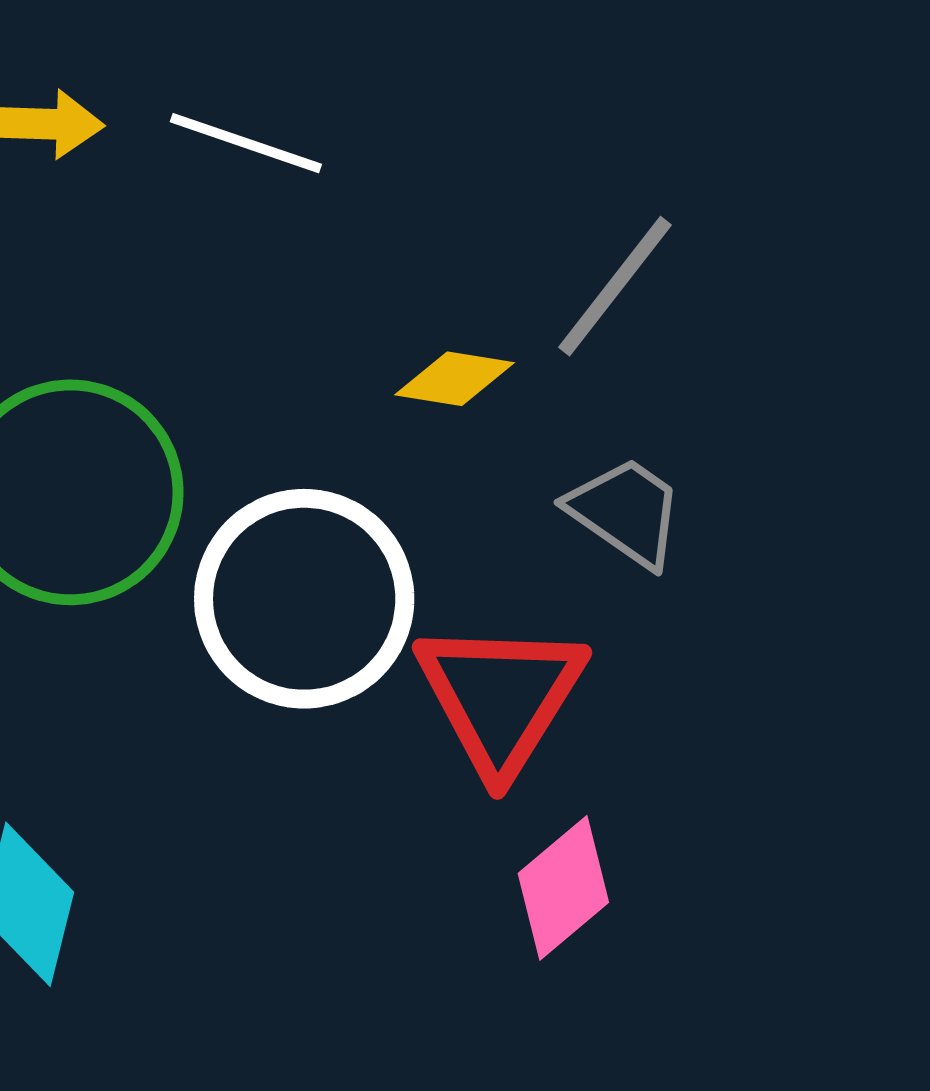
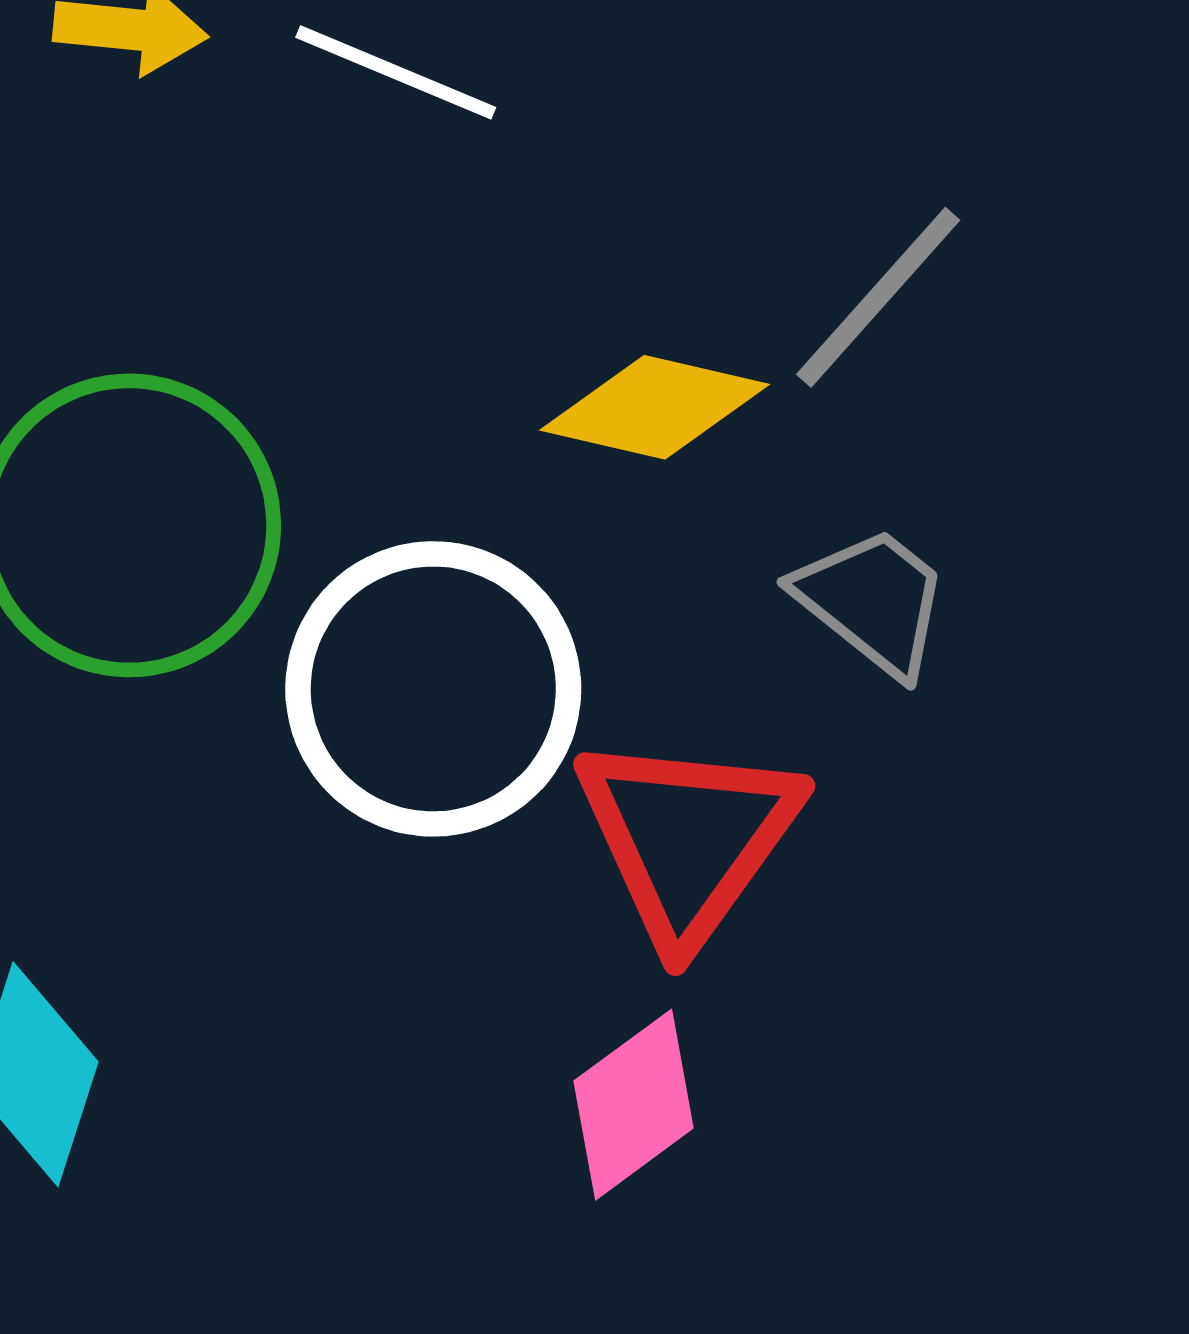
yellow diamond: (455, 379) -> (655, 407), size x1.4
pink diamond: (563, 888) -> (634, 1105), moved

